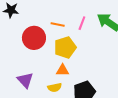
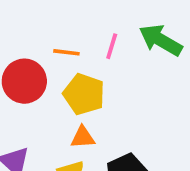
yellow pentagon: (65, 47) -> (84, 94), turned -30

